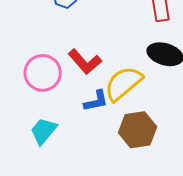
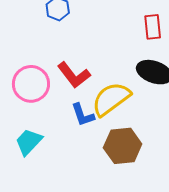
blue L-shape: (96, 101) -> (83, 115), turned 80

